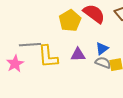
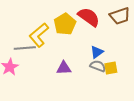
purple triangle: (78, 55) -> (64, 68), moved
yellow L-shape: (48, 57) -> (39, 35), moved, turned 55

